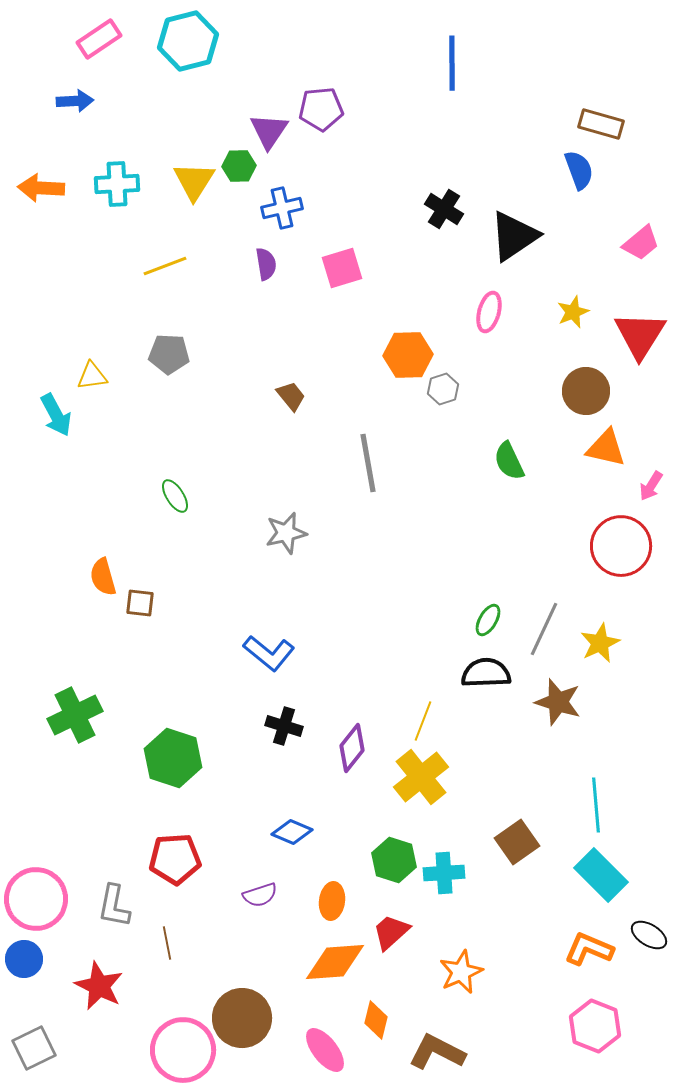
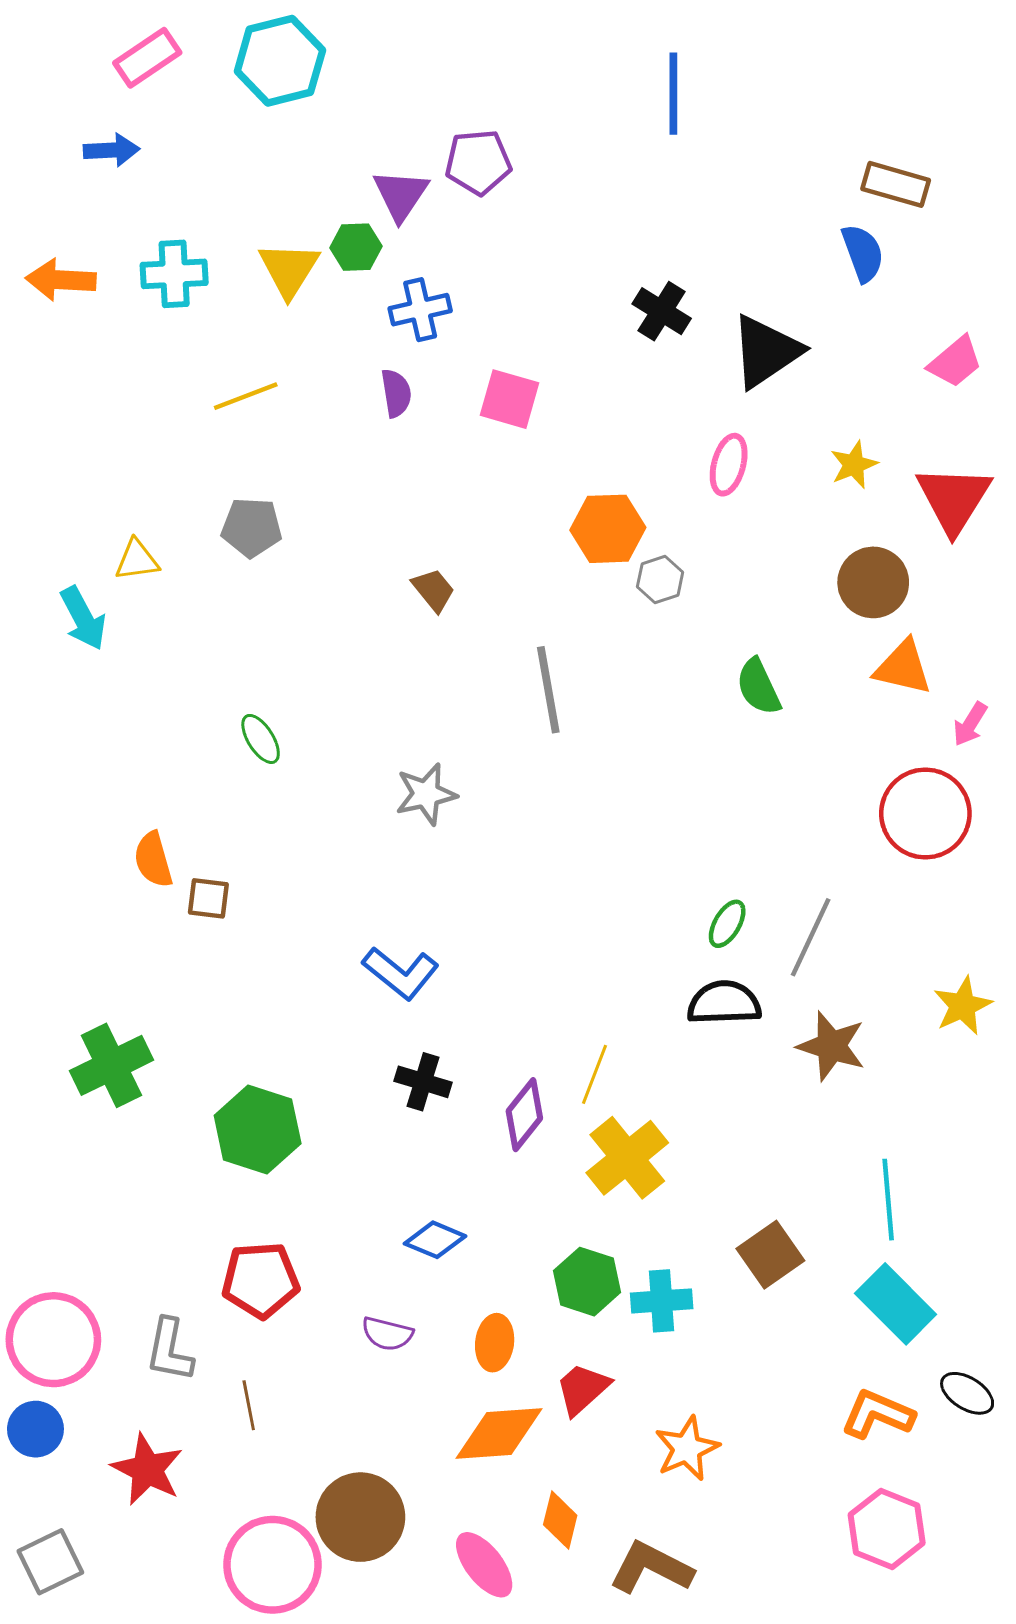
pink square: (342, 268) -> (509, 399), turned 33
yellow star: (600, 643) -> (963, 1006), moved
yellow line: (423, 721) -> (594, 1074), moved
purple semicircle: (260, 895) -> (387, 1334), turned 32

